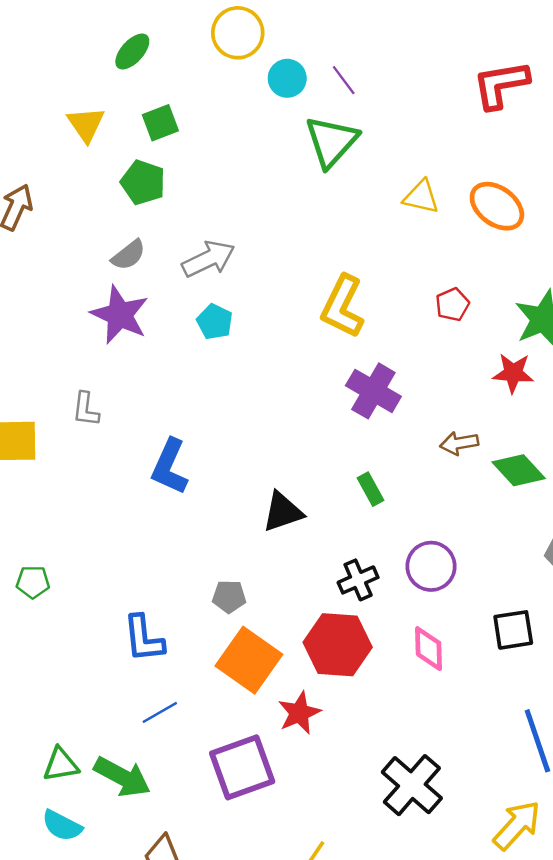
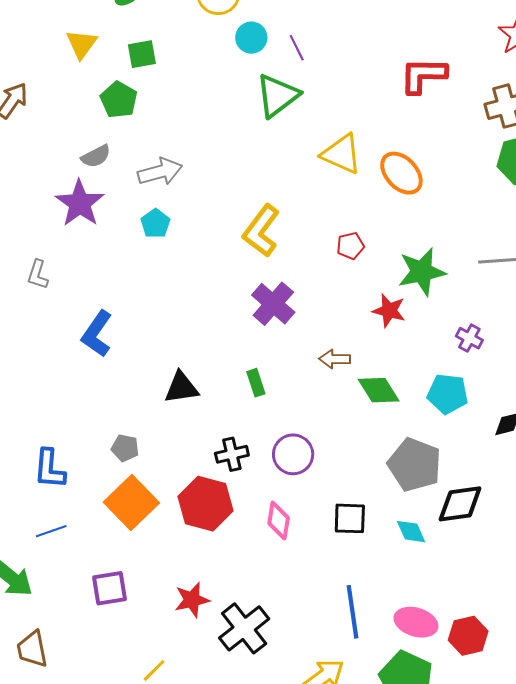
yellow triangle: (421, 197) -> (342, 154), size x1.4
red star: (299, 713) -> (192, 600), moved
purple square: (242, 767) -> (110, 588), size x0.7

